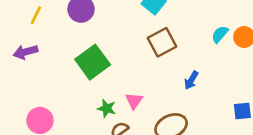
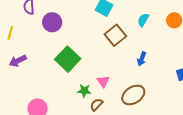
yellow line: (36, 15) -> (10, 33), moved
cyan semicircle: (220, 34) -> (143, 20), moved

